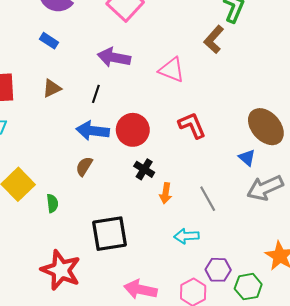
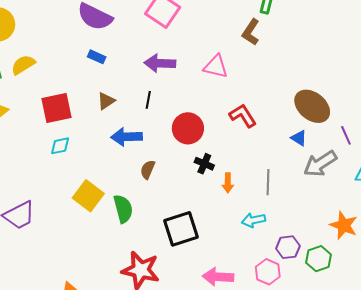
blue arrow: (93, 131) -> (127, 137), moved
gray line: (208, 199) -> (268, 182), turned 40
green semicircle: (52, 203) -> (123, 209), size x1.6

